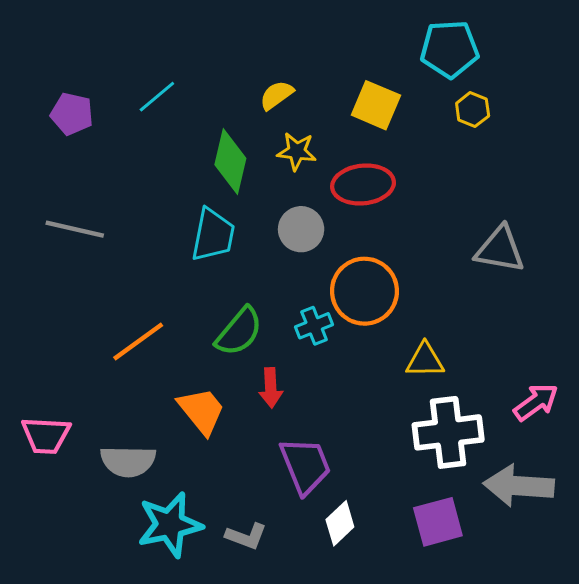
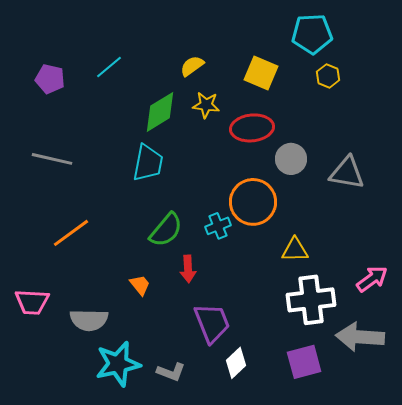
green diamond: (230, 161) -> (160, 112), turned 45
gray circle: (301, 229) -> (291, 159), moved
orange line: (138, 342) -> (71, 233), moved
orange trapezoid: (202, 411) -> (140, 285), size x0.6

